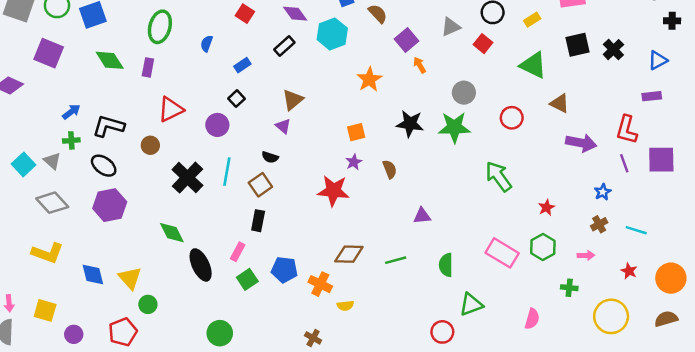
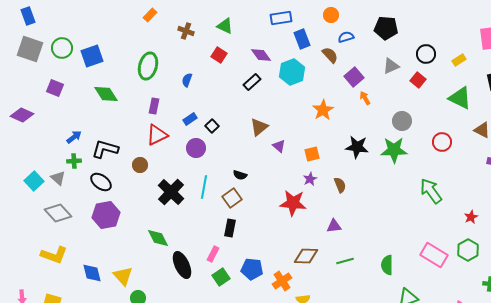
purple square: (49, 53) -> (55, 88), size x0.7
blue rectangle: (242, 65) -> (190, 119), moved
purple rectangle: (148, 67) -> (154, 106), moved
purple triangle: (283, 126) -> (279, 146), moved
purple triangle: (422, 216) -> (334, 226), moved
orange cross: (320, 284) -> (282, 281), turned 30

